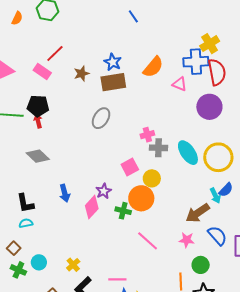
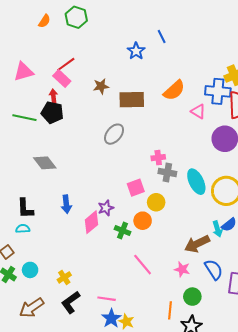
red line: (55, 53) -> (66, 64), moved
blue star: (113, 62) -> (136, 51), moved
red arrow: (38, 121) -> (53, 96), moved
orange circle: (141, 198) -> (143, 221), size x0.7

